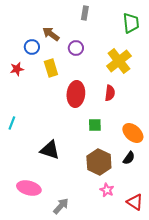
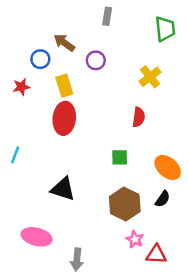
yellow cross: (119, 61) -> (150, 77), size x0.7
red ellipse: (76, 94) -> (64, 118), moved
red triangle: (135, 202) -> (156, 254), moved, turned -30
gray arrow: (61, 206) -> (77, 259), turned 144

